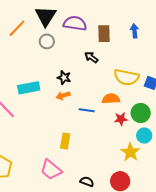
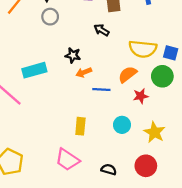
orange arrow: (63, 96) -> (84, 72), moved
orange semicircle: (111, 99) -> (128, 74), turned -30
green circle: (141, 113) -> (162, 76), moved
cyan circle: (144, 136) -> (122, 125), moved

